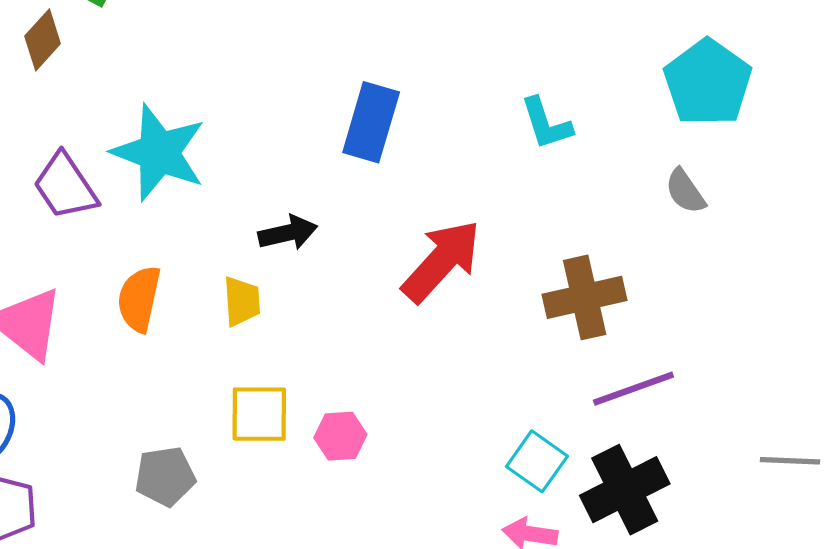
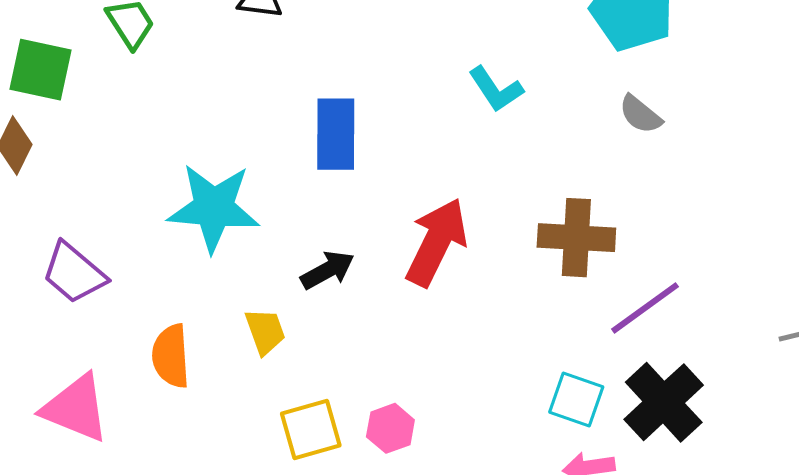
cyan star: (159, 153) -> (214, 208), moved
black arrow: (288, 233) -> (328, 270), moved
brown cross: (585, 297) -> (576, 238), turned 32

